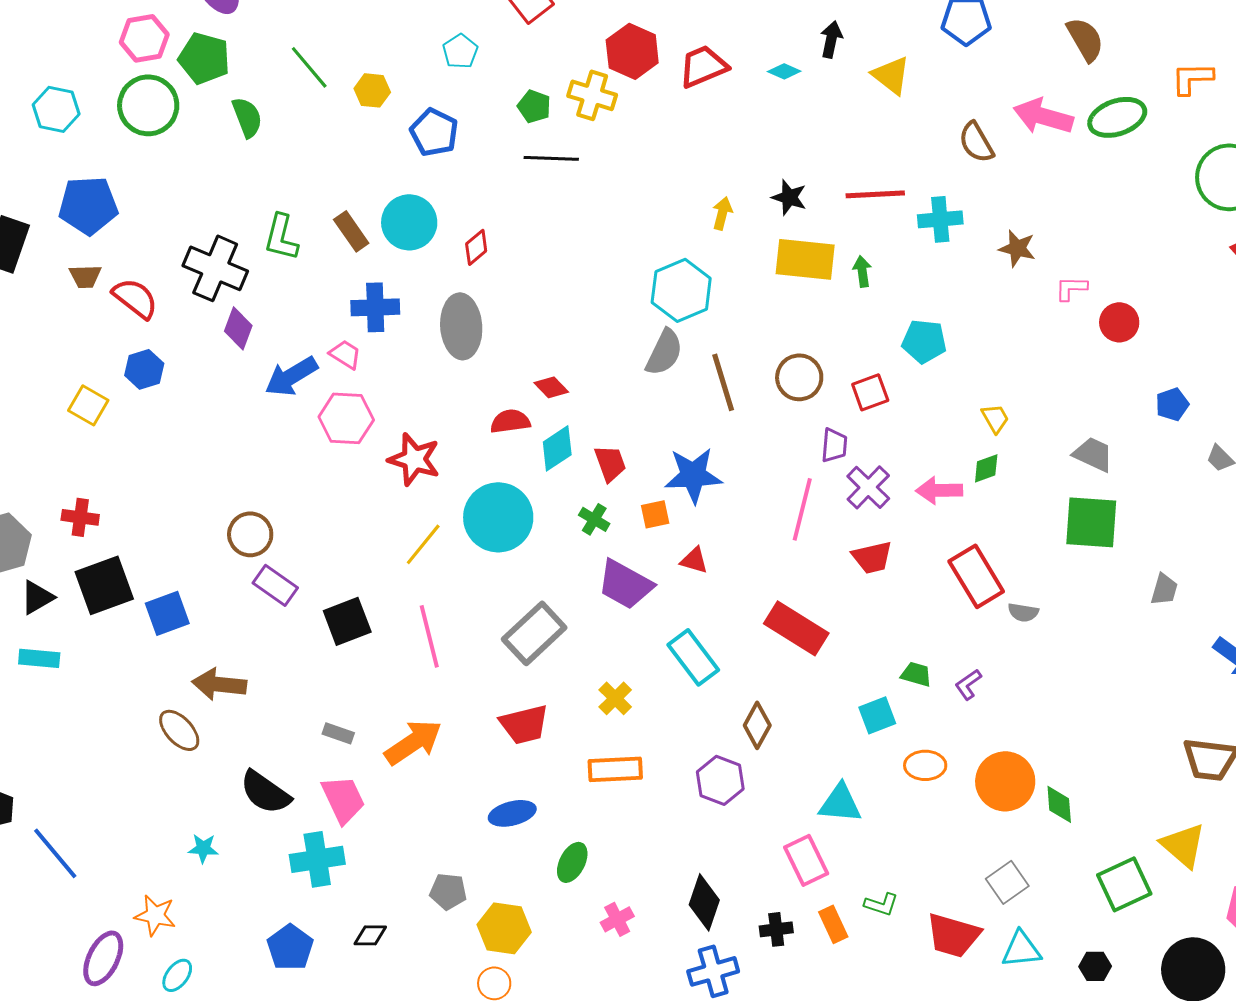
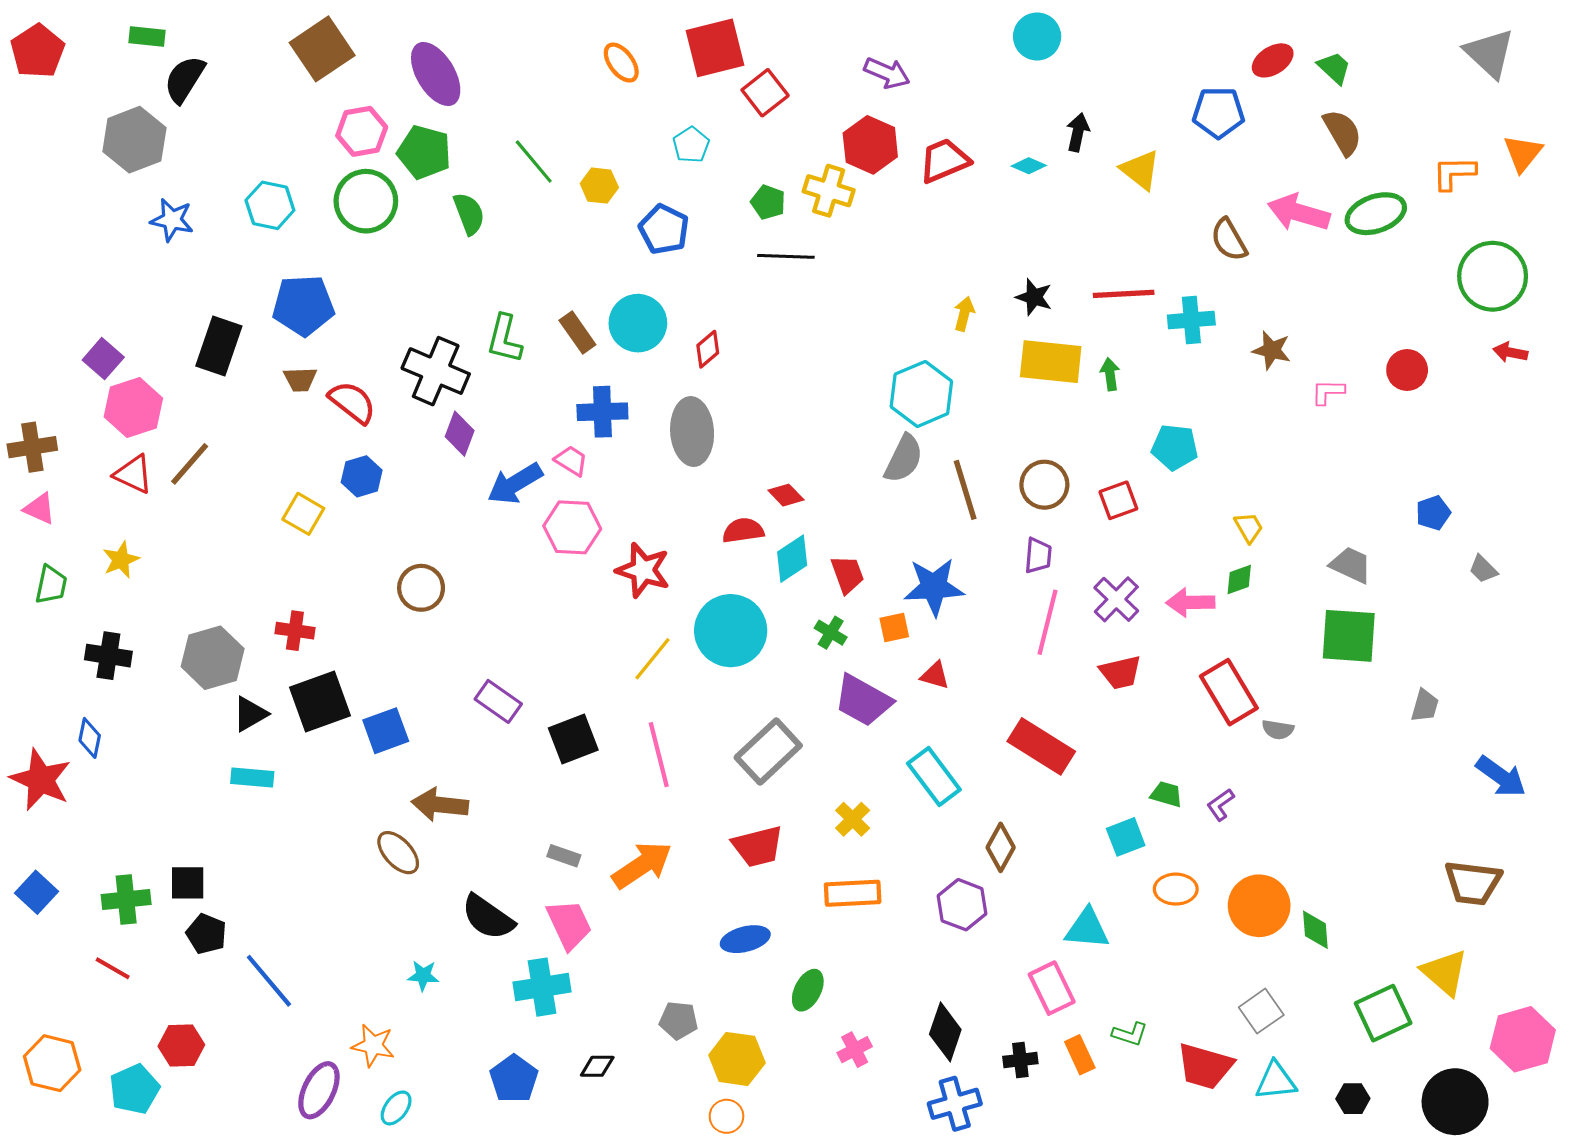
red circle: (1119, 322) -> (1407, 370), moved
purple trapezoid: (834, 445) -> (1038, 556), moved
brown circle: (250, 534) -> (421, 588), moved

